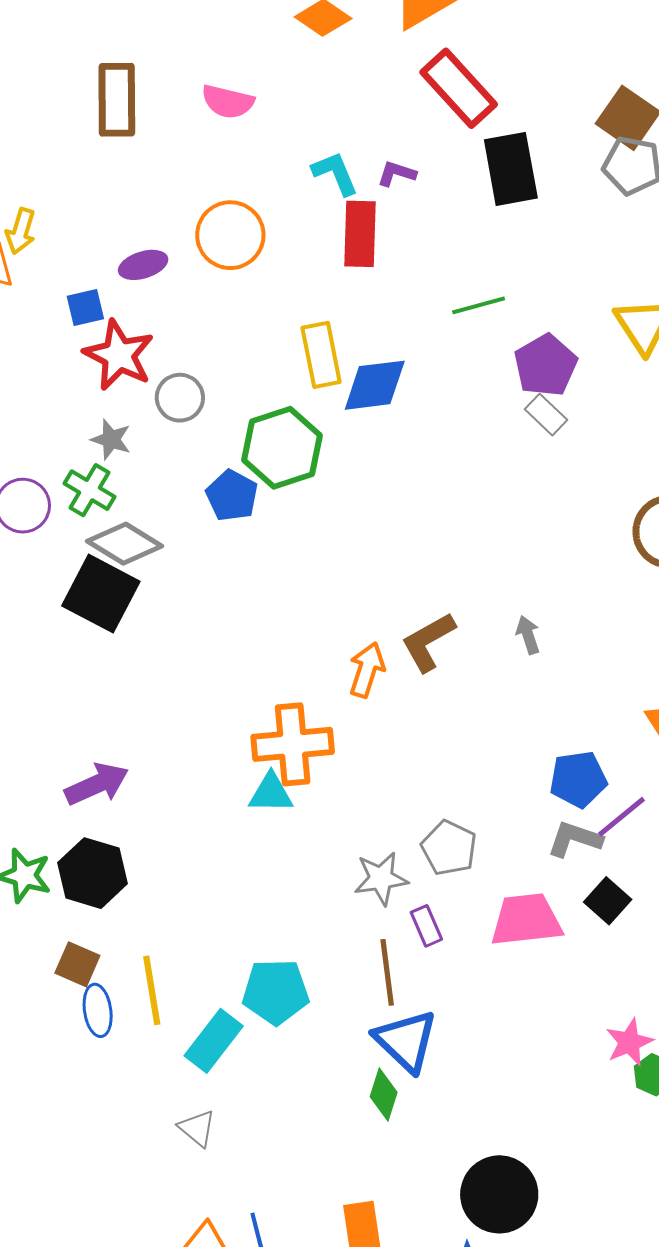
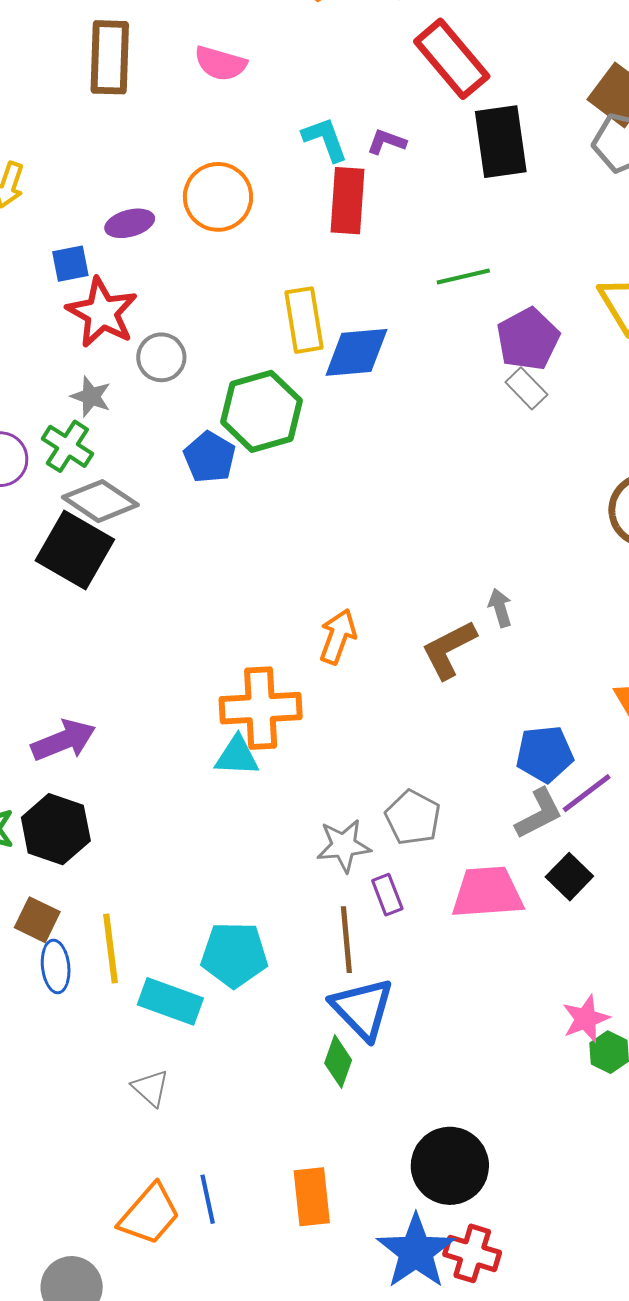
brown L-shape: (428, 642) -> (449, 650), moved
gray L-shape: (575, 839) -> (539, 814), turned 132
cyan rectangle: (214, 1041) -> (170, 1001), turned 70

